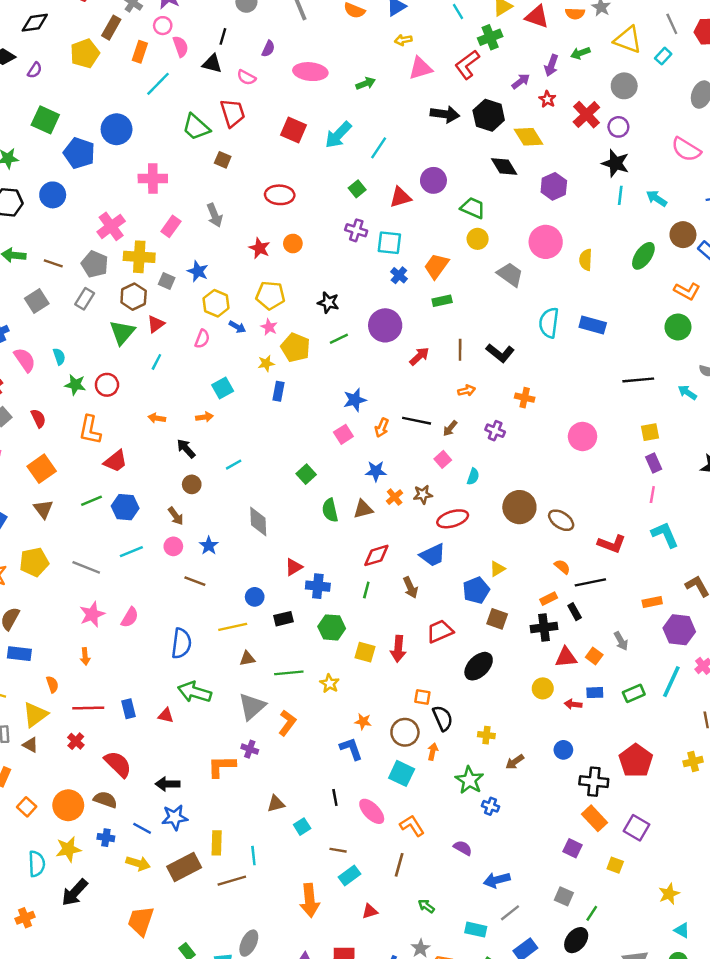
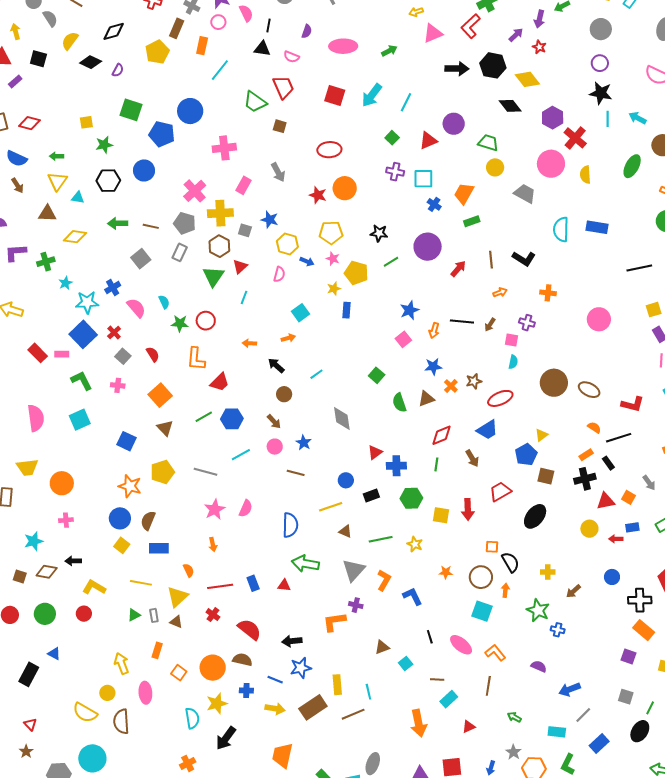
pink semicircle: (181, 47) -> (246, 13), moved
red cross: (586, 115) -> (575, 138), moved
orange circle: (293, 244) -> (345, 188), size x1.5
pink square: (443, 459) -> (512, 340), moved, turned -32
brown triangle: (247, 659) -> (345, 531), turned 40
blue L-shape: (351, 749) -> (412, 596), moved

